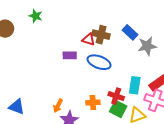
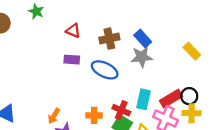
brown cross: (101, 35) -> (109, 39), turned -30
red triangle: (89, 39) -> (73, 31), moved
gray star: (147, 46) -> (142, 57), moved

